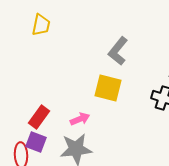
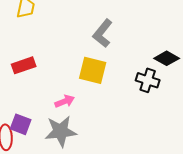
red rectangle: (39, 117) -> (24, 65), moved, turned 35

